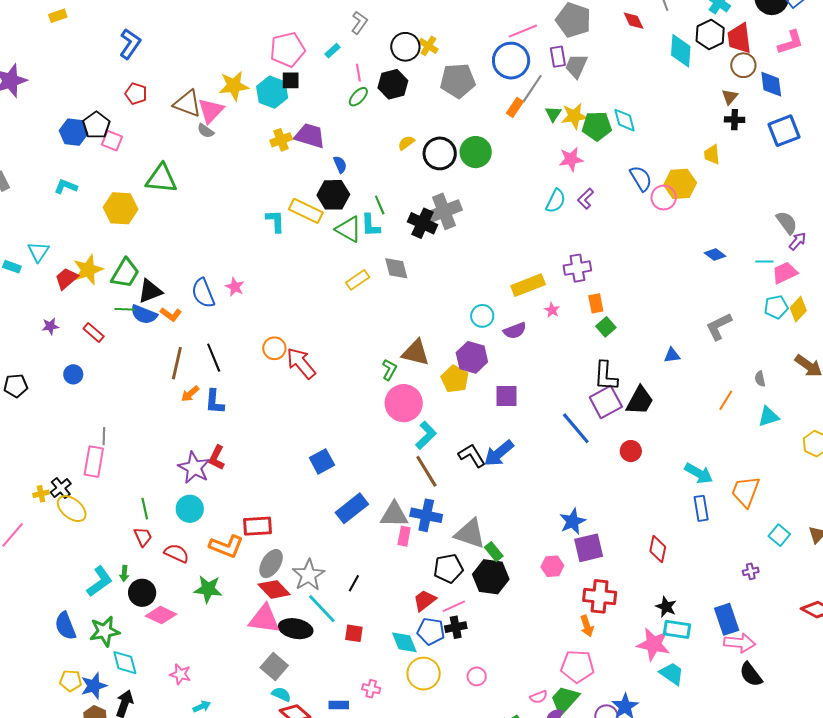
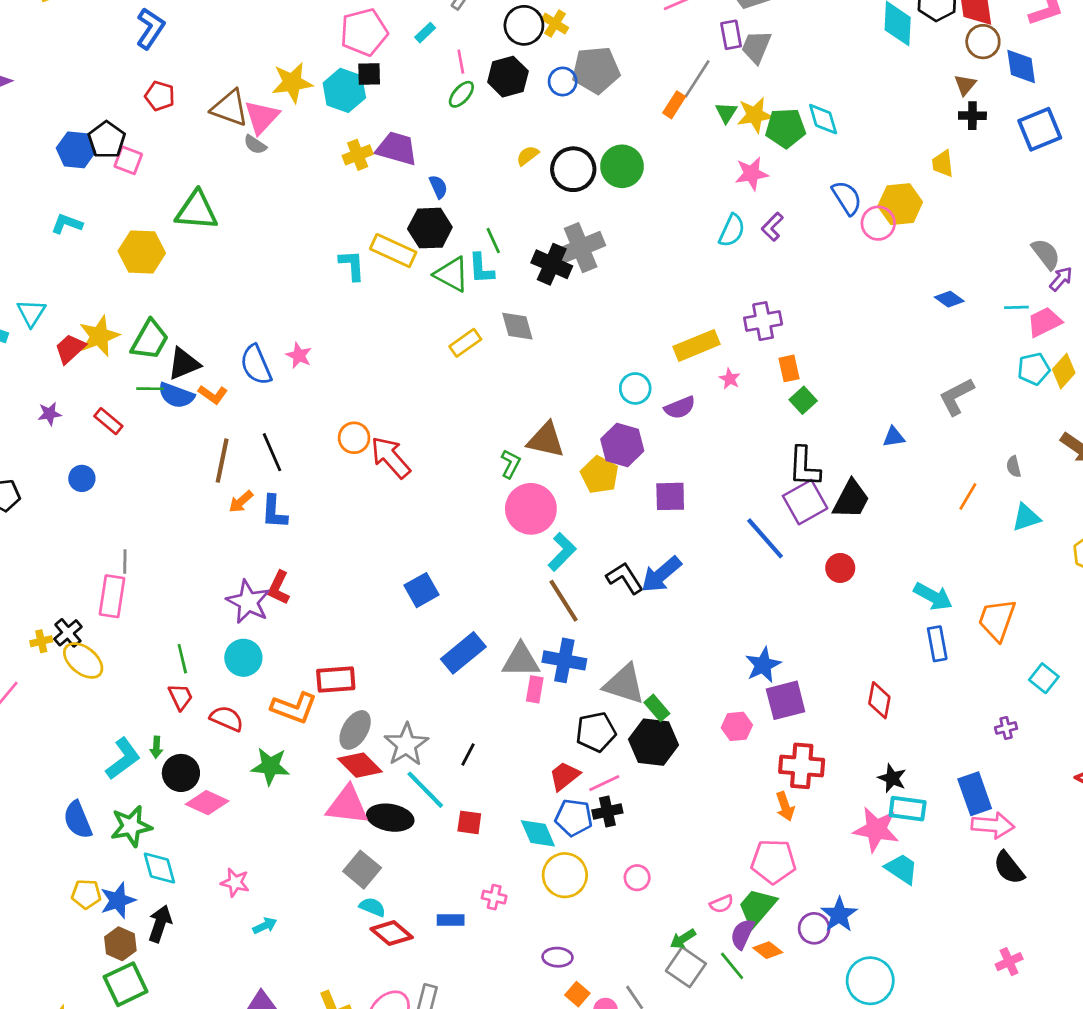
blue circle: (511, 61) -> (563, 81), moved, size x0.6

